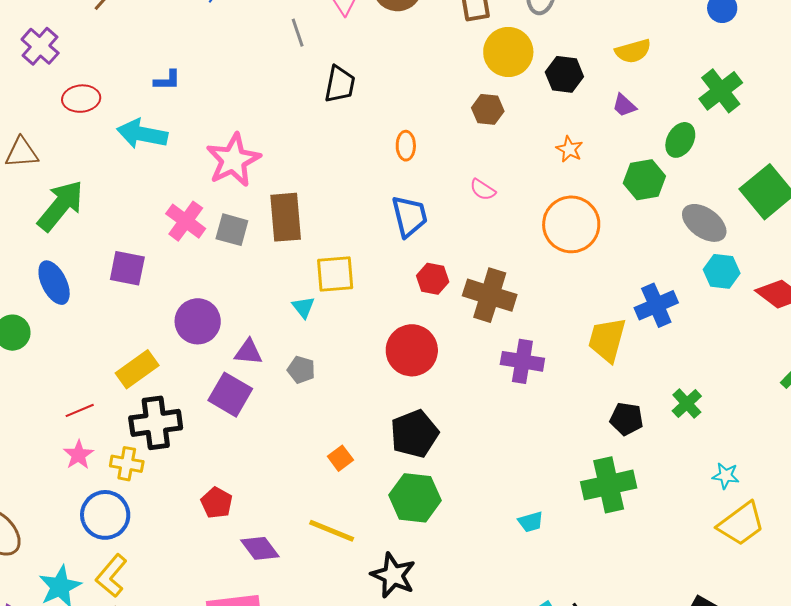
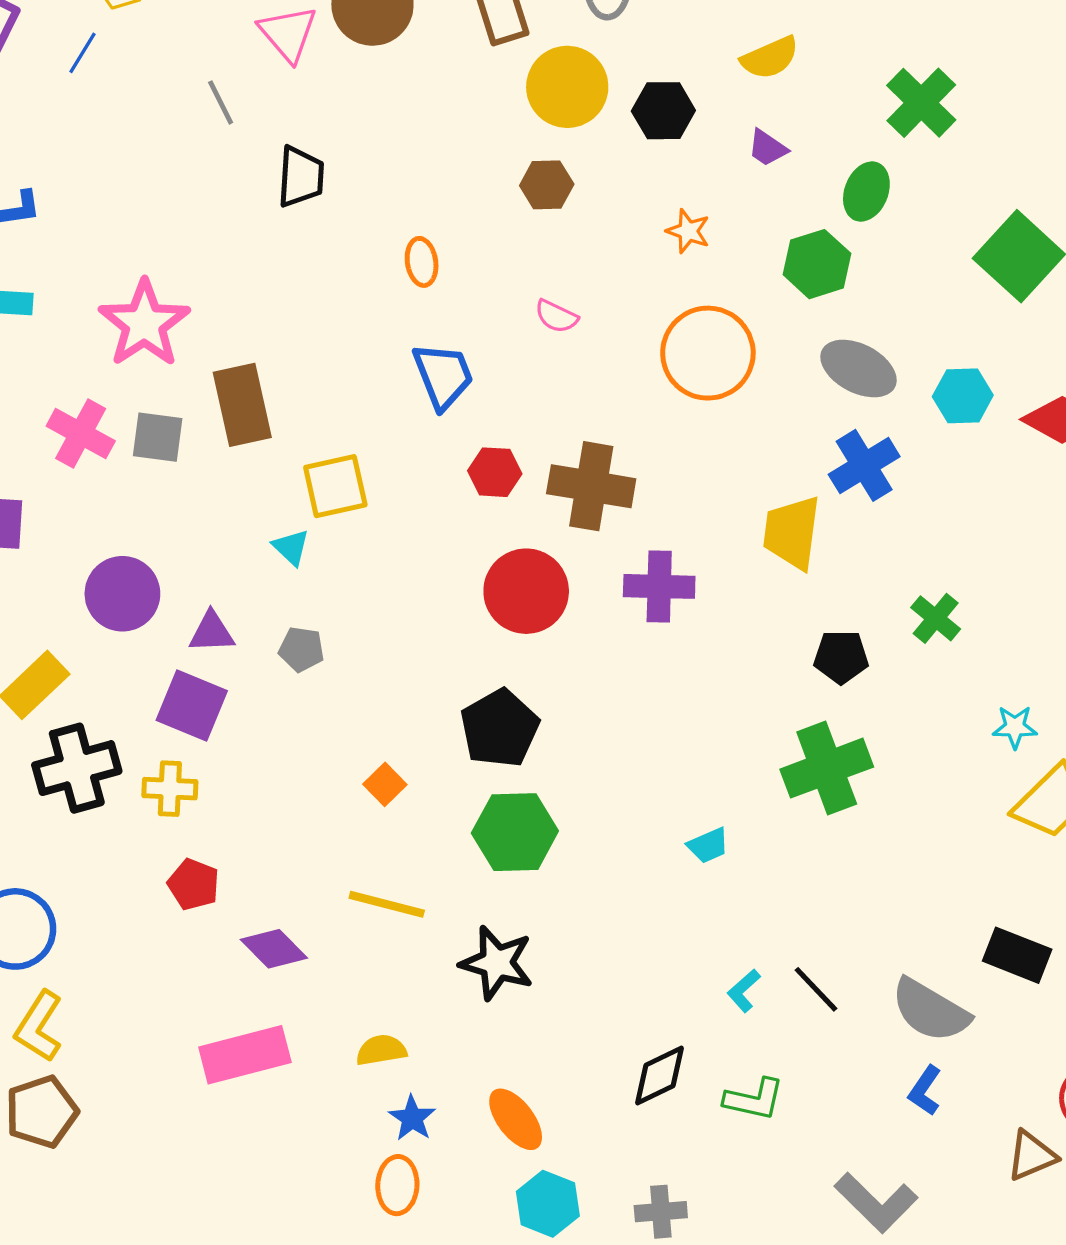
gray ellipse: (704, 223) -> (859, 369), moved
red circle: (412, 350) -> (526, 591), moved
yellow cross: (127, 464) -> (170, 789), moved

